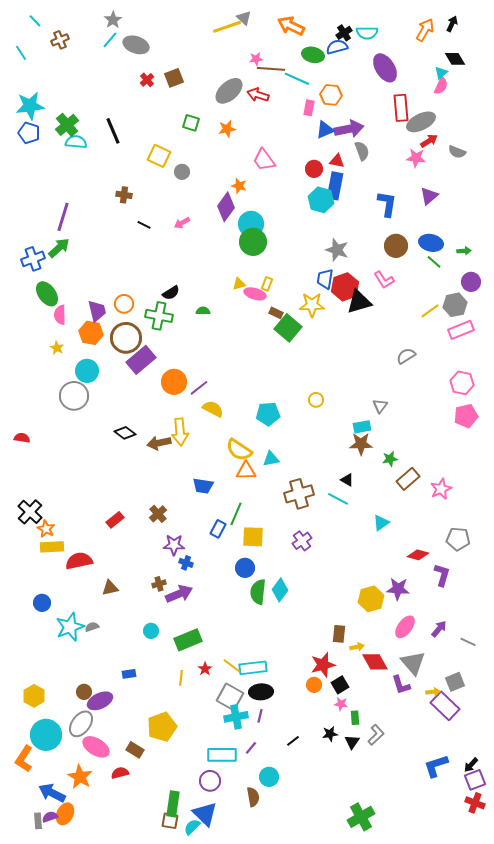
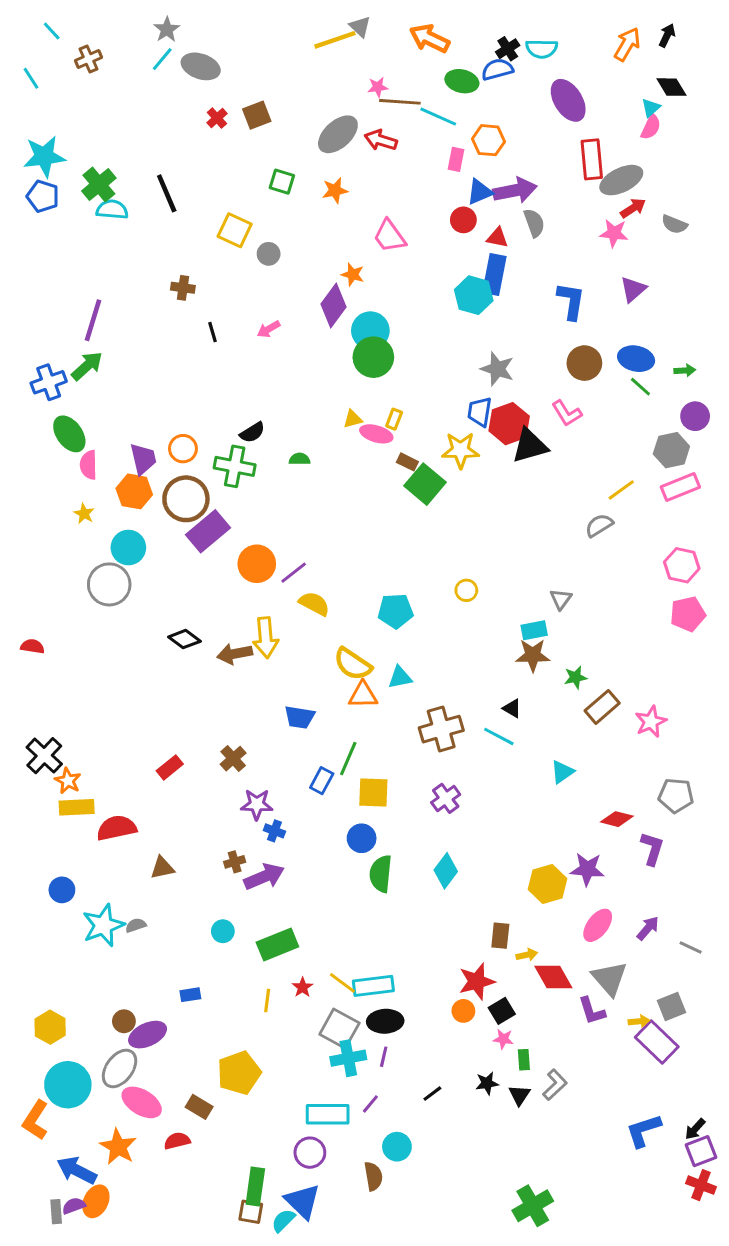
red circle: (314, 169) -> (463, 220), moved
black line: (144, 225) -> (212, 332), turned 48
yellow line: (430, 311) -> (621, 490), moved
cyan diamond: (280, 590) -> (446, 871), moved

